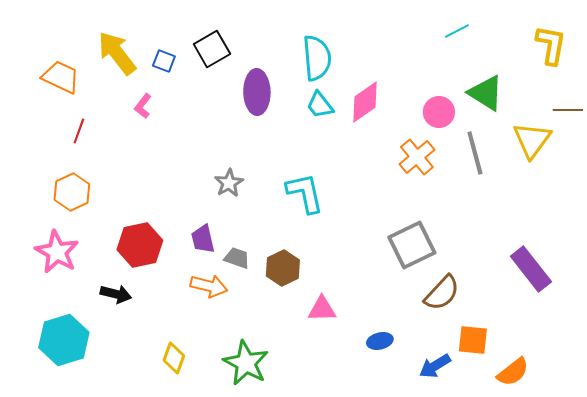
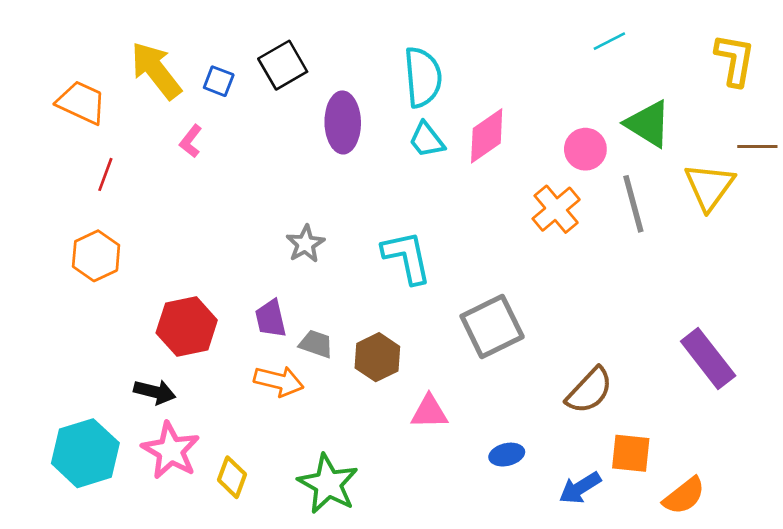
gray square: (412, 245) -> (492, 327), moved
pink star: (57, 252) -> (171, 451), moved

